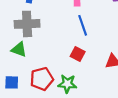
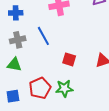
gray cross: (27, 24) -> (18, 40), size x0.7
blue line: (83, 25) -> (43, 36), moved

